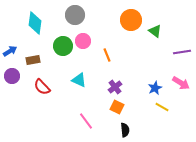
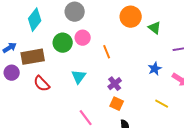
cyan diamond: (35, 23) -> (35, 20), turned 30
brown rectangle: (33, 60) -> (33, 57), size x1.6
cyan triangle: (79, 80) -> (79, 77), turned 42
blue star: (155, 88) -> (155, 69), moved

